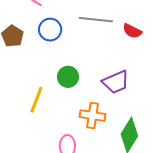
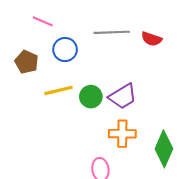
purple trapezoid: (116, 82) -> (123, 96), moved
yellow line: (36, 100) -> (58, 90), moved, turned 64

